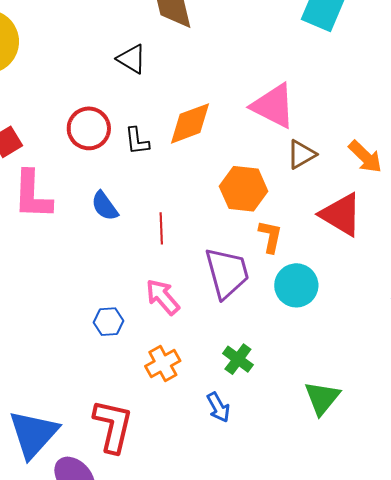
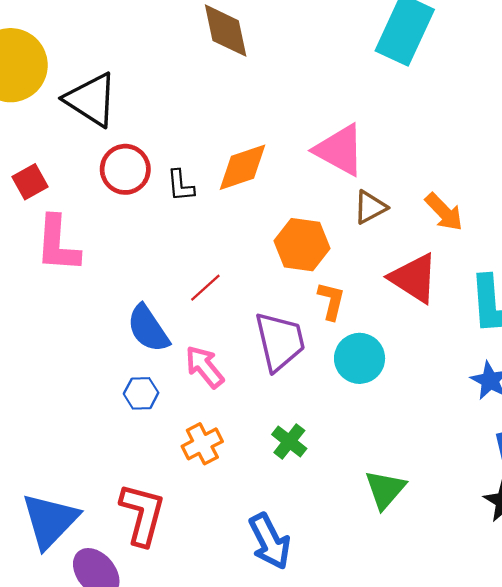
black triangle: (132, 59) -> (91, 100), moved, size x1.6
blue semicircle: (105, 206) -> (148, 329), moved, size x1.4
red line: (161, 228) -> (205, 288), turned 48
blue arrow: (218, 407) -> (270, 541), moved, size x1.6

